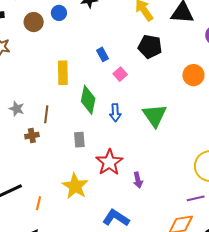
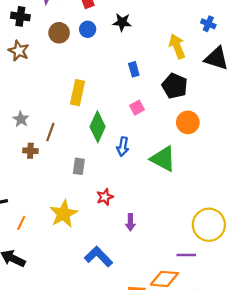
blue rectangle: (102, 54) -> (134, 69), moved
orange circle: (193, 75) -> (188, 122), moved
green triangle: (155, 115) -> (163, 159), turned -40
red star: (109, 162) -> (105, 197), size x0.6

